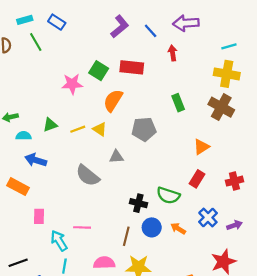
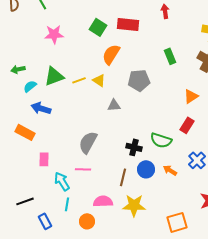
pink star: (72, 84) -> (54, 34), moved
green triangle: (50, 125) -> (54, 76), size x1.5
cyan semicircle: (24, 136) -> (30, 86), turned -40
gray semicircle: (88, 176) -> (88, 142), moved, turned 80

